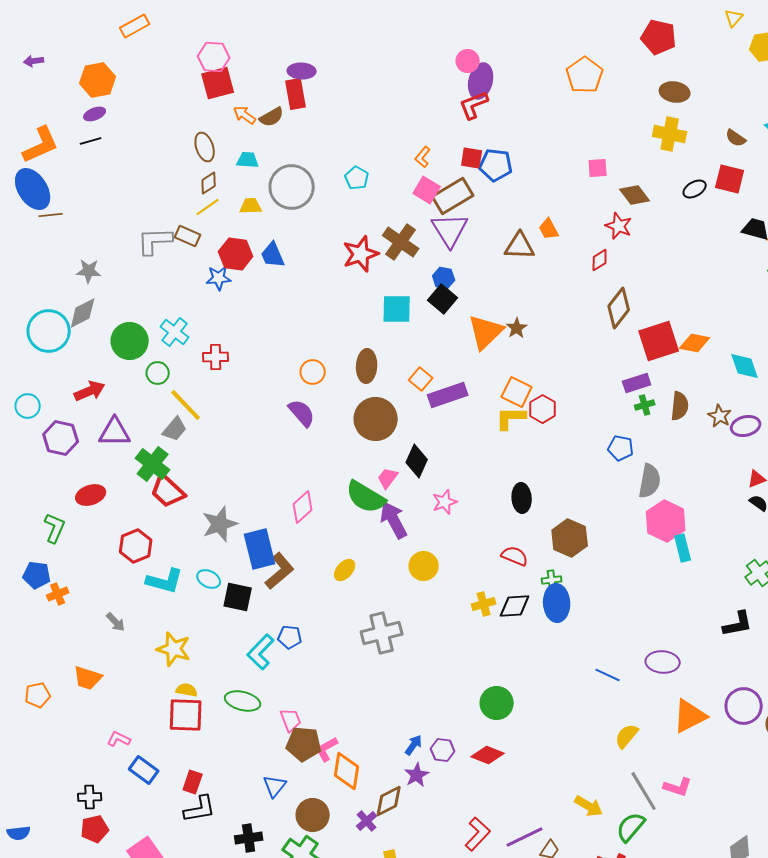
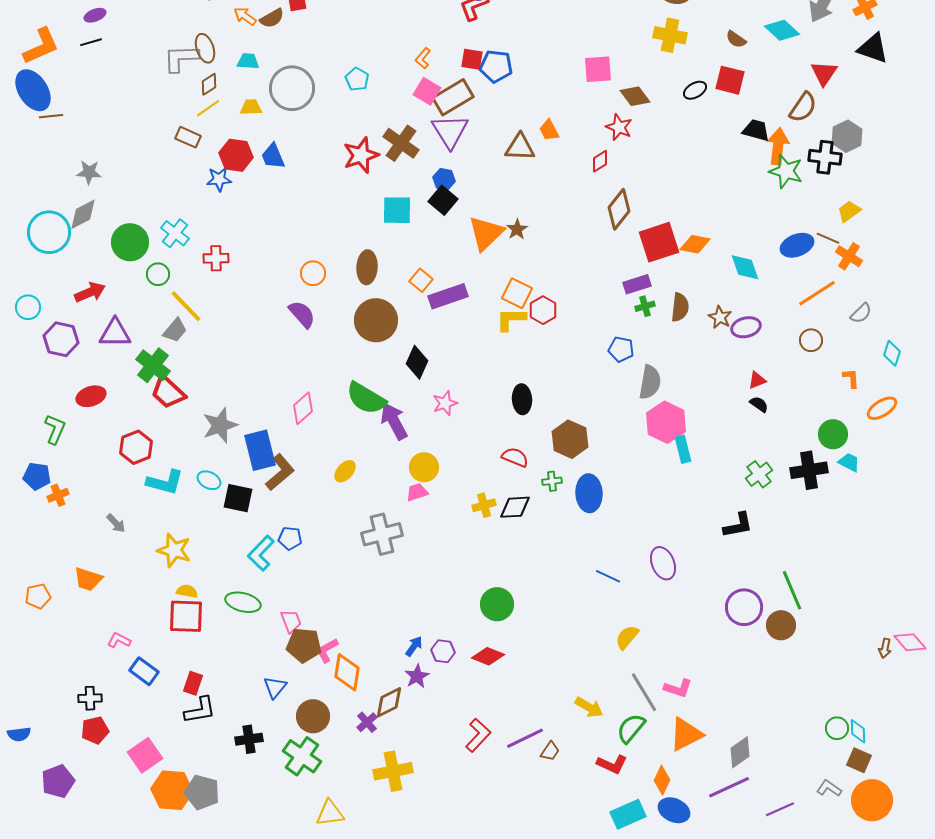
pink square: (598, 168) -> (598, 69), size x1.4
gray L-shape: (155, 241) -> (181, 58), moved
pink trapezoid: (388, 478) -> (417, 492), moved, turned 35
blue ellipse: (557, 603) -> (589, 493), moved
purple ellipse: (663, 662) -> (663, 563), turned 64
orange triangle: (690, 716) -> (686, 734), moved

